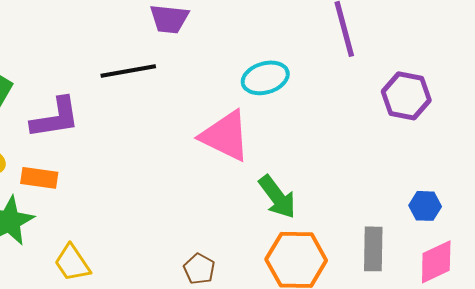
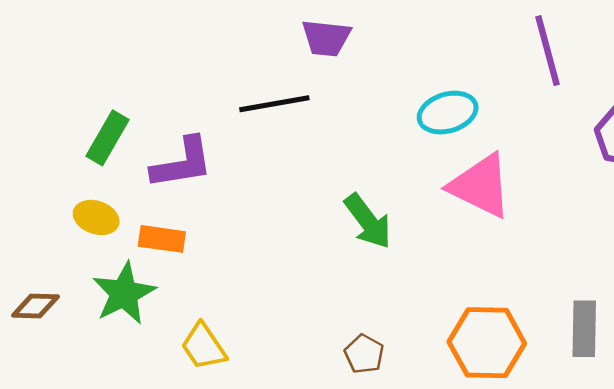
pink triangle: (225, 136) -> (480, 186), moved
green arrow: (277, 197) -> (368, 221), moved

